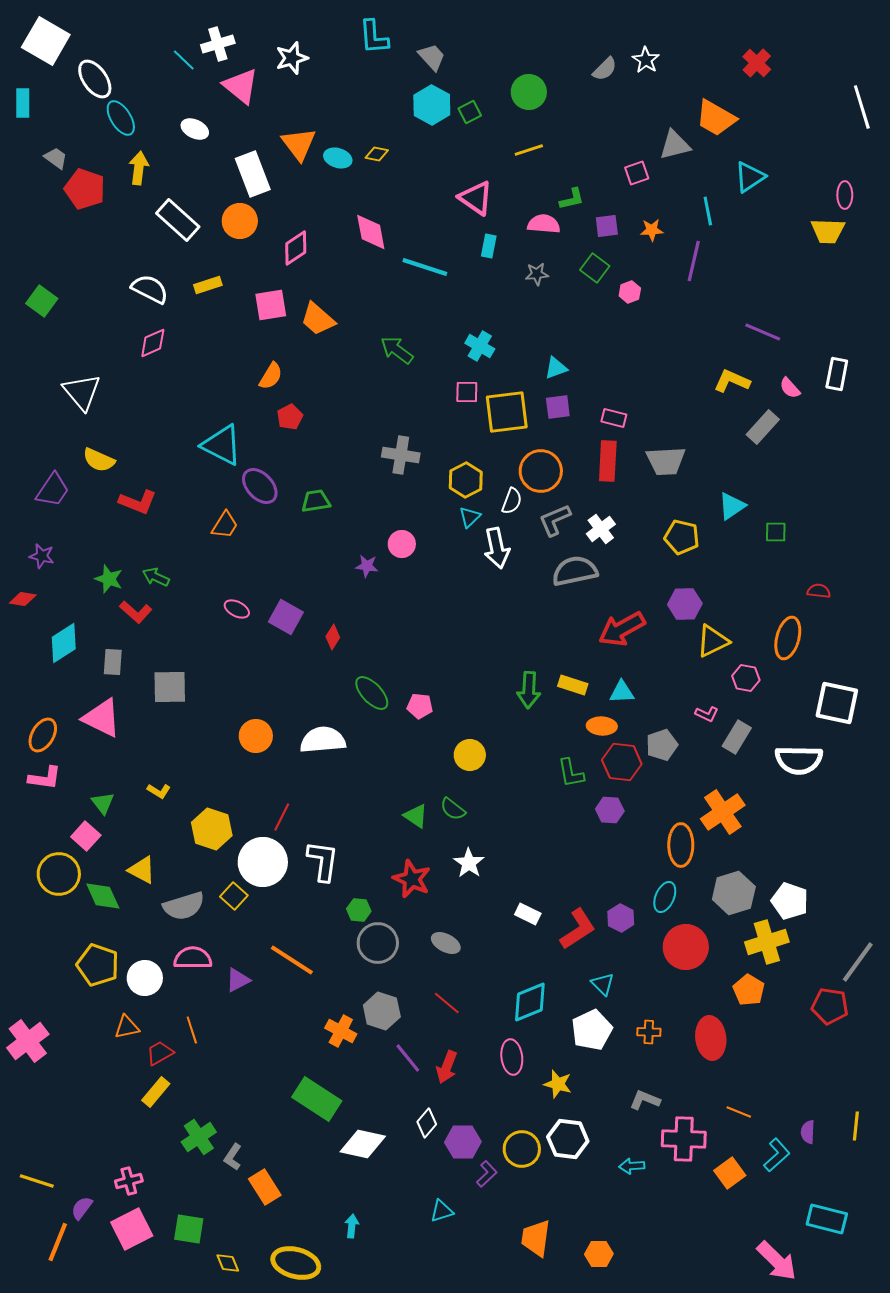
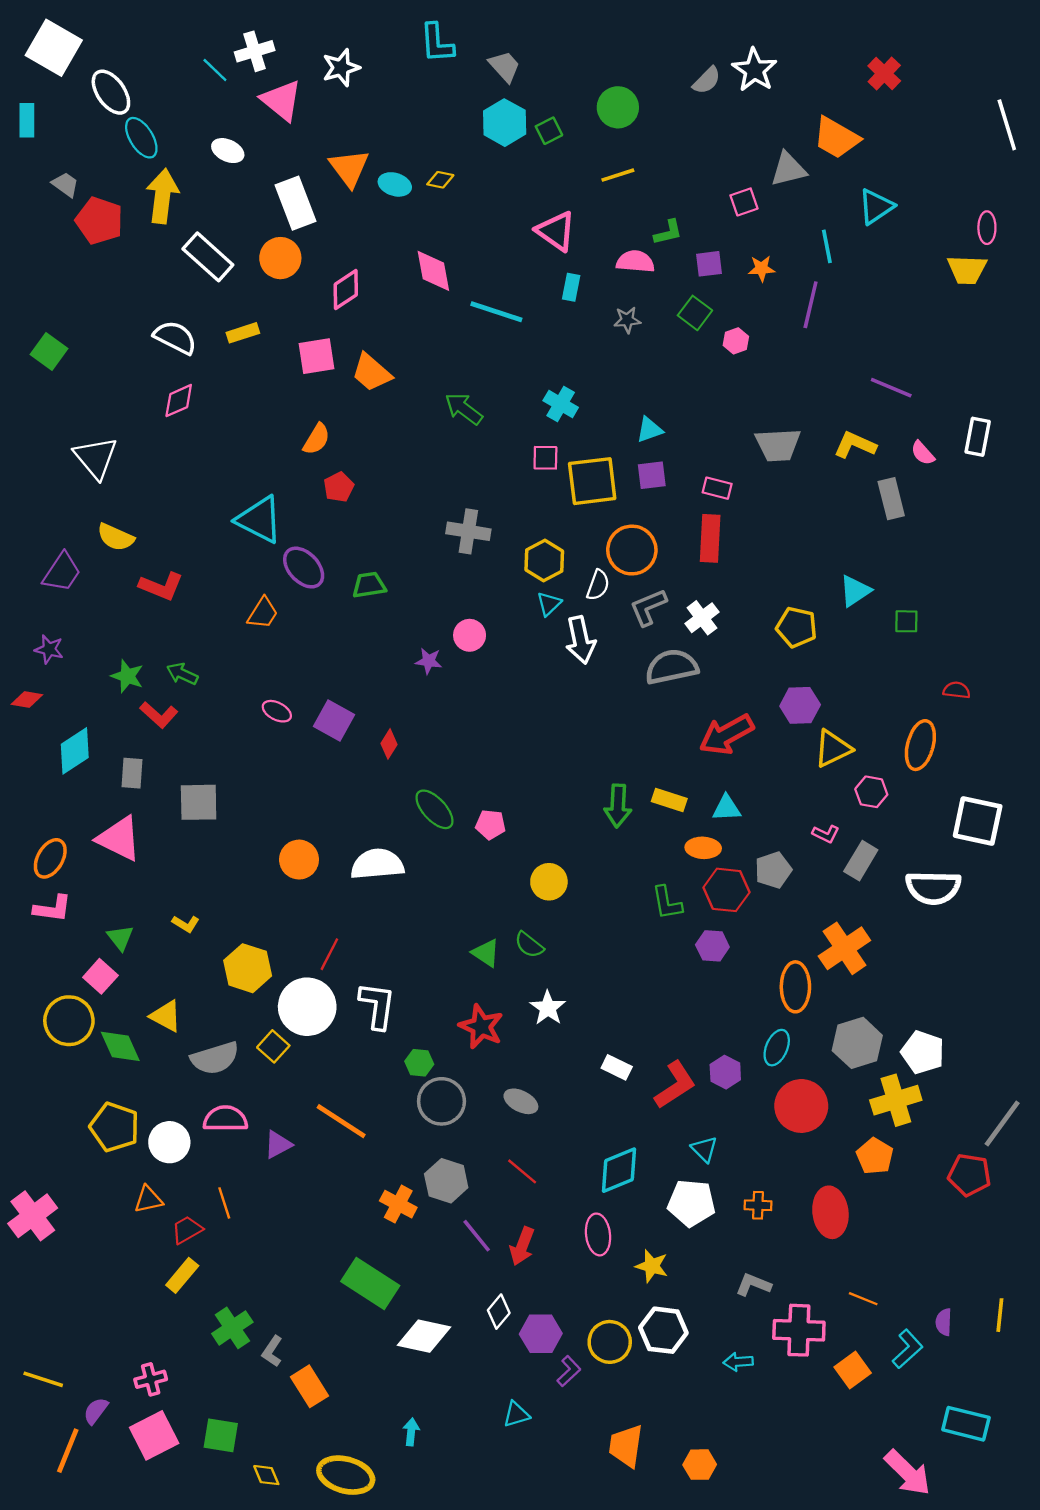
white star: (646, 60) -> (755, 70), size x1.4
yellow arrow: (139, 168) -> (162, 196), size x1.4
gray rectangle: (763, 427) -> (891, 499), turned -56
gray trapezoid: (666, 461) -> (778, 445), moved
white pentagon: (592, 1030) -> (691, 1203), turned 30

